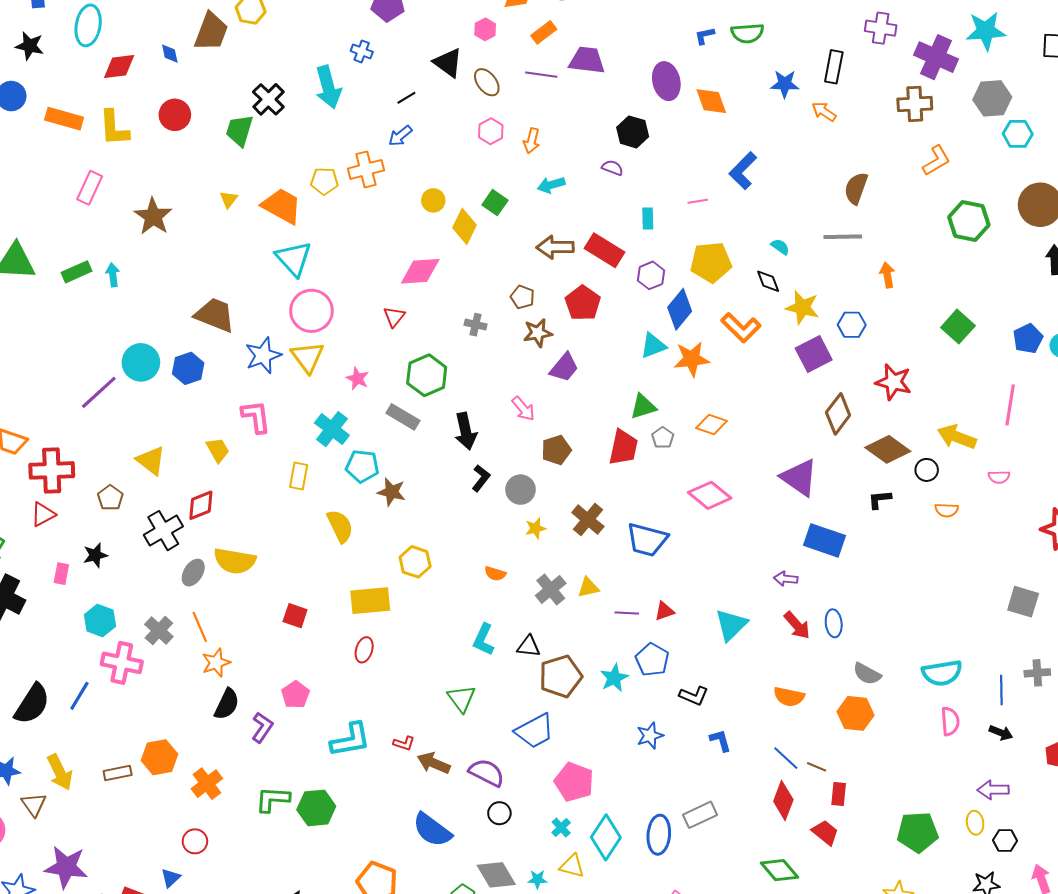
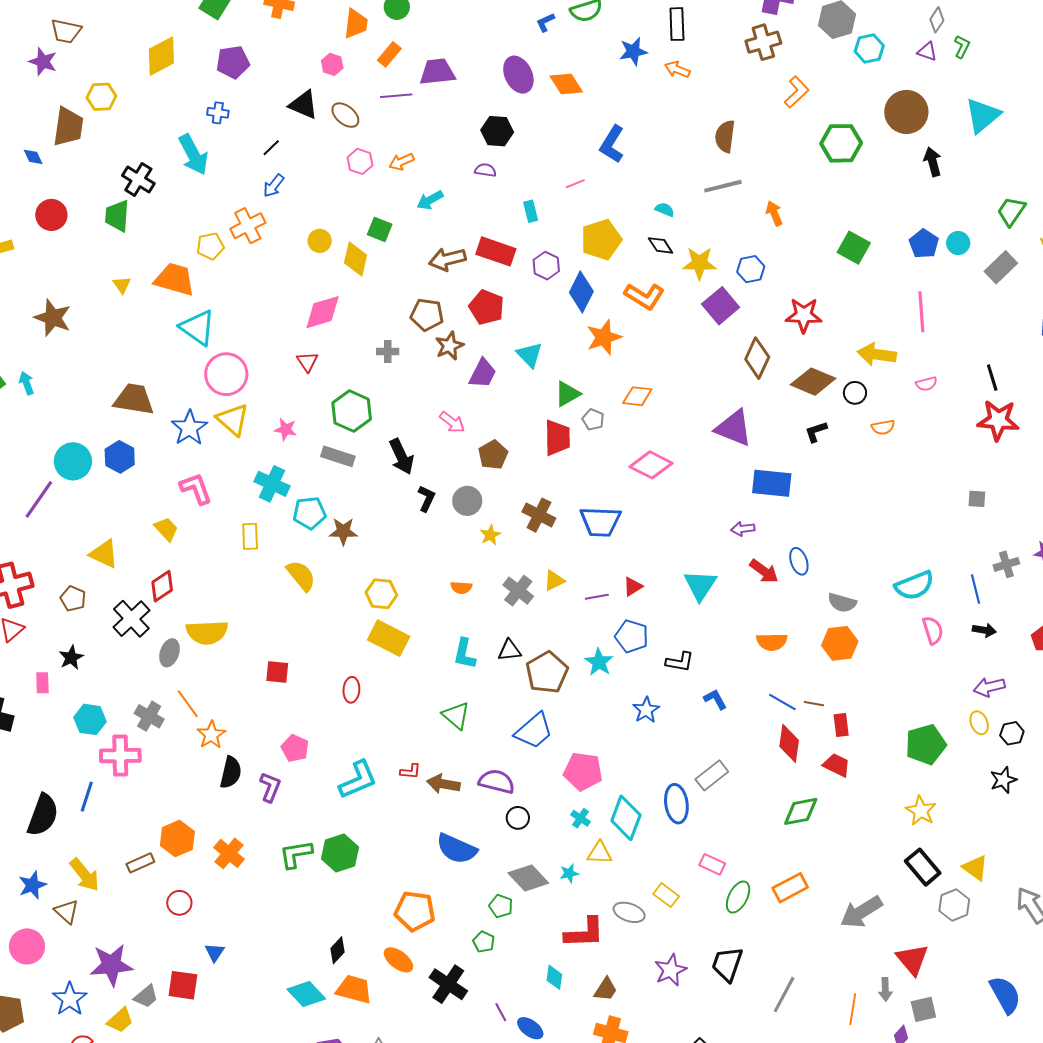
orange arrow: (532, 141) -> (401, 162), turned 65
brown pentagon: (522, 297) -> (427, 315), size x1.4
cyan triangle: (653, 346) -> (530, 355), moved, turned -40
yellow rectangle: (370, 601) -> (389, 638), moved, turned 45
gray square: (1023, 602) -> (977, 499), size x0.6
red circle: (195, 841) -> (179, 903), moved
green diamond: (779, 870) -> (801, 811), turned -48

